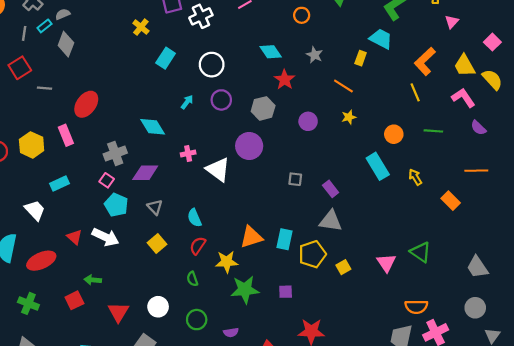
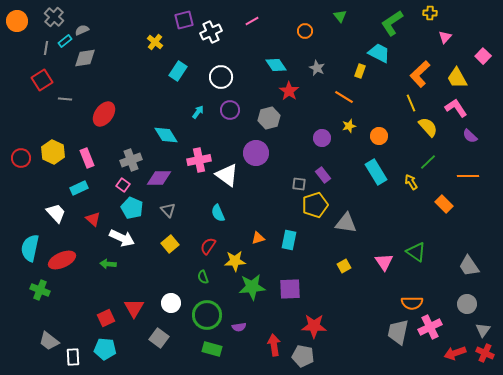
gray diamond: (66, 44) -> (85, 58), turned 60
yellow semicircle: (492, 80) -> (428, 127), moved
purple circle: (308, 121) -> (322, 138), moved
green line: (433, 131) -> (428, 162), moved, turned -48
orange circle: (394, 134) -> (379, 136), moved
pink rectangle: (66, 135) -> (87, 158), moved
pink cross: (188, 153) -> (199, 160), size x1.6
purple rectangle: (331, 189) -> (323, 175), moved
cyan semicircle: (194, 218) -> (218, 213), moved
gray triangle: (331, 221) -> (346, 223), moved
red triangle: (74, 237) -> (93, 219), moved
orange triangle: (251, 237) -> (258, 238), size x0.6
yellow pentagon: (312, 254) -> (315, 205), moved
green arrow: (93, 280) -> (108, 264), moved
purple square: (286, 292) -> (290, 289), size x1.6
red square: (74, 300) -> (106, 318), moved
green cross: (28, 303) -> (40, 290), moved
green circle: (197, 320) -> (207, 315), size x1.5

